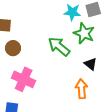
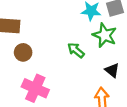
green arrow: (59, 46) -> (76, 50), size x0.7

